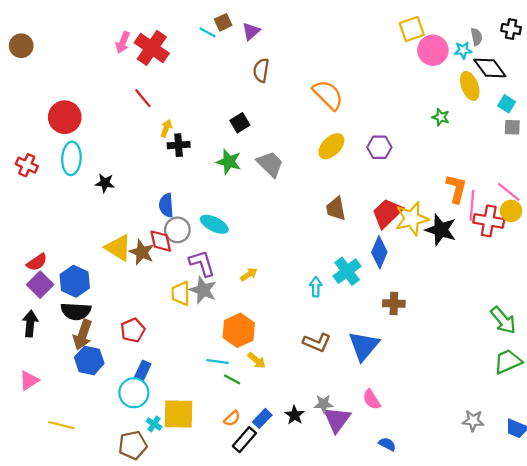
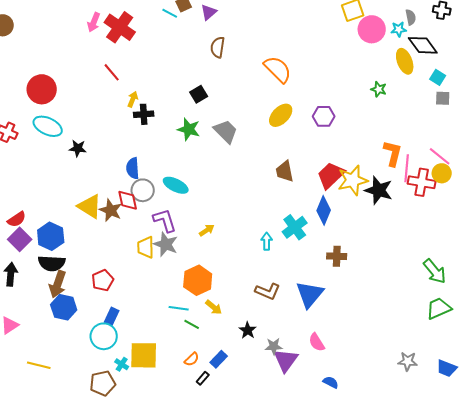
cyan ellipse: (71, 158) -> (48, 126), turned -68
black star: (295, 415) -> (248, 330), moved
black rectangle: (244, 440) -> (203, 378), size x0.6

